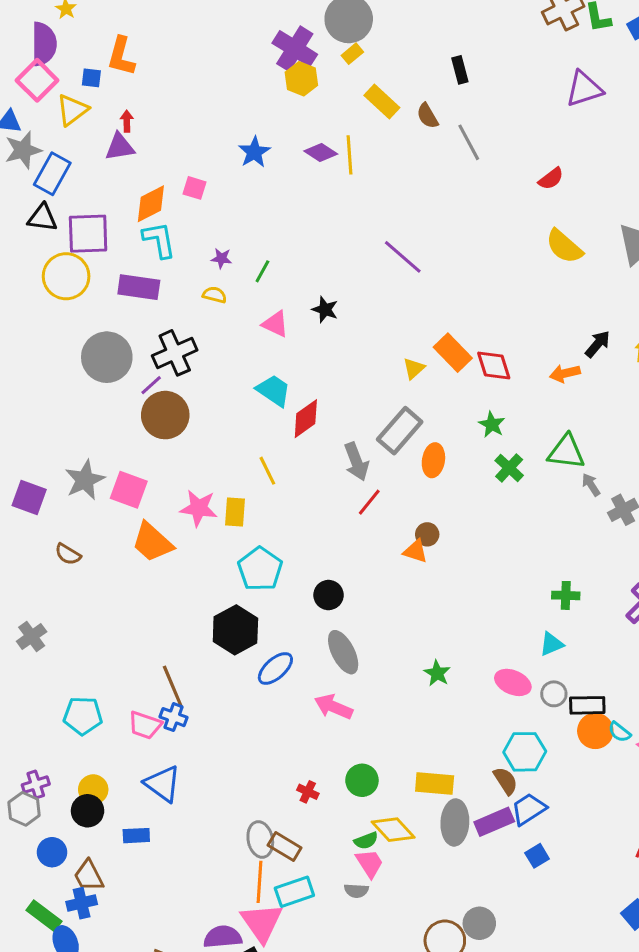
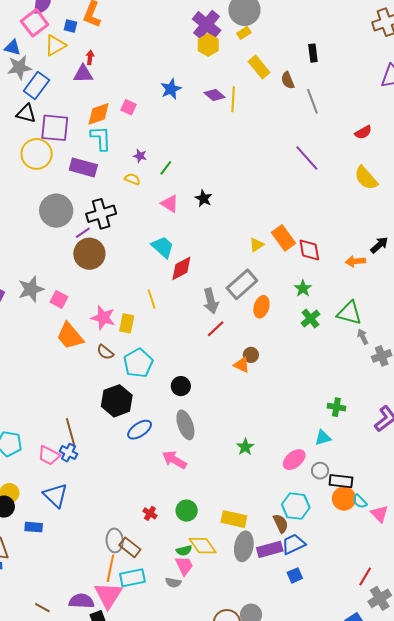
purple line: (403, 257) -> (307, 158), moved
pink square: (129, 490) -> (59, 299), size x0.7
brown semicircle: (68, 554) -> (105, 352), moved
pink ellipse: (513, 682) -> (294, 460), turned -70

